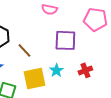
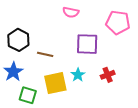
brown line: (24, 50) -> (45, 54), turned -35

